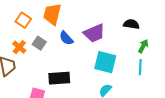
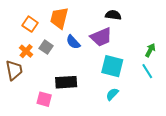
black semicircle: (131, 24) -> (113, 15), moved
cyan line: (140, 67) -> (147, 71), turned -35

